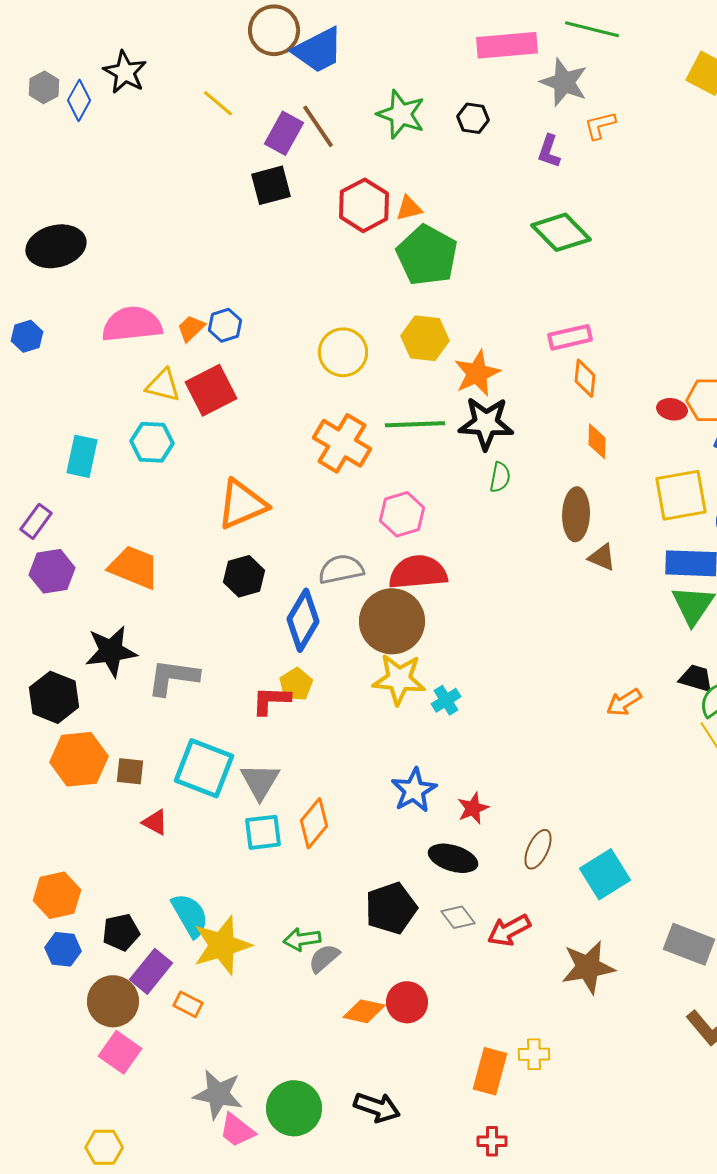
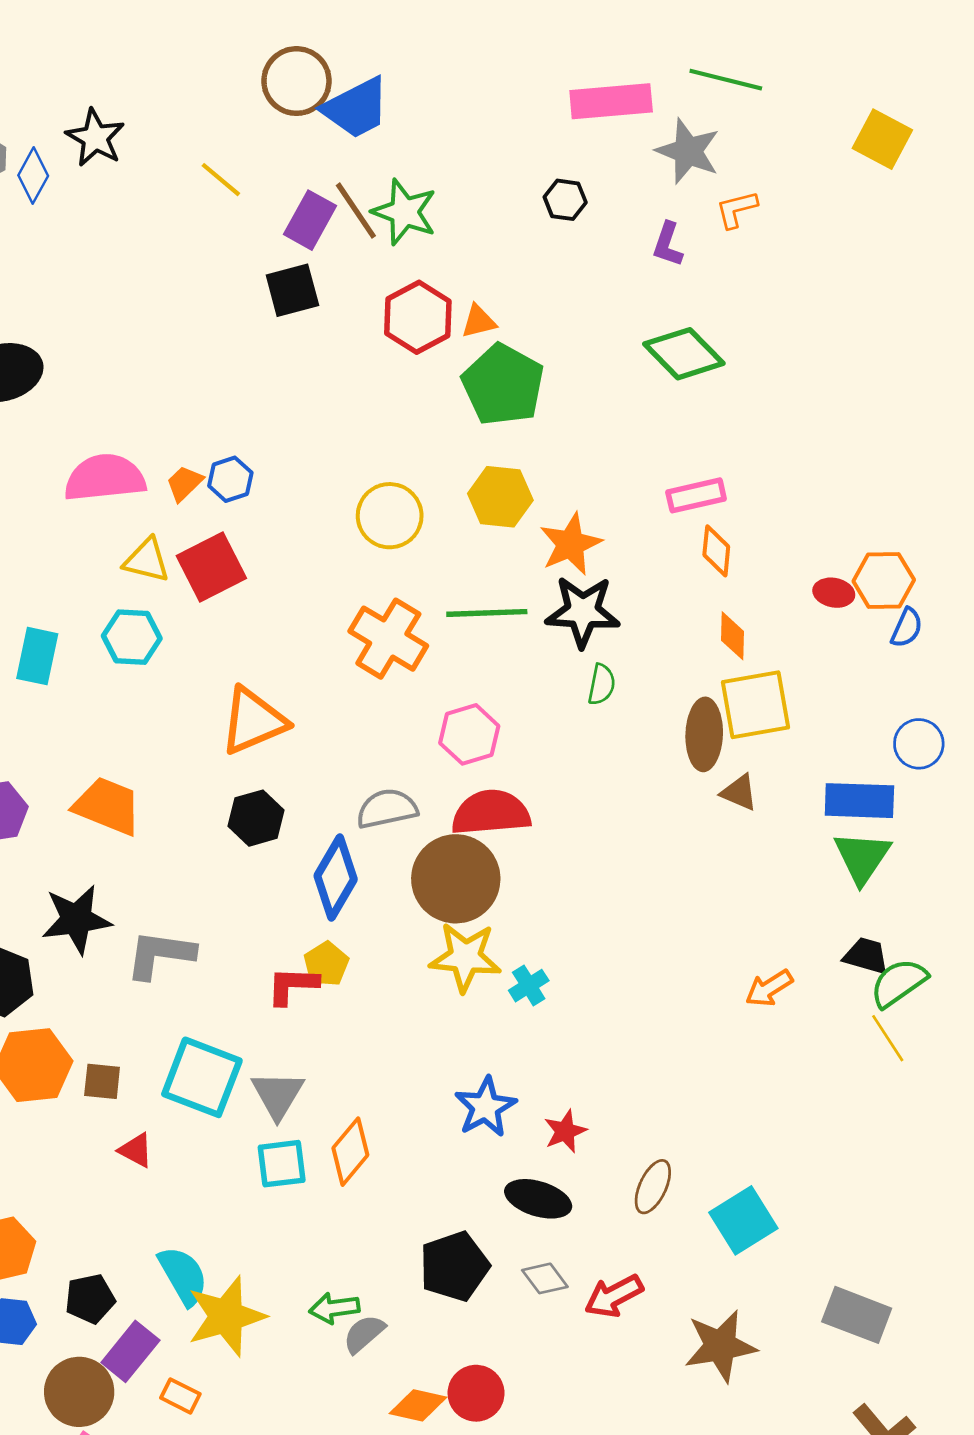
green star: (401, 114) -> (404, 212), moved
yellow square: (681, 495) -> (755, 705), moved

